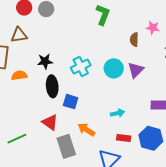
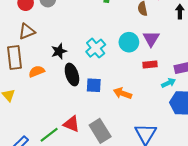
cyan arrow: (117, 113) -> (169, 83), moved
red triangle: (50, 122) -> (72, 124), moved
orange arrow: (86, 130) -> (122, 93), moved
red rectangle: (124, 138) -> (150, 64), moved

